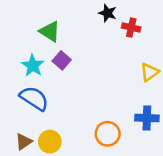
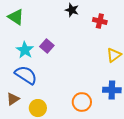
black star: (108, 13) -> (72, 10), moved
green triangle: (50, 31) -> (16, 17), moved
brown triangle: (24, 142) -> (13, 99), moved

